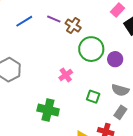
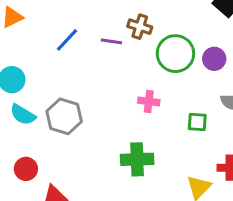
purple line: (54, 19) -> (111, 41), moved
pink cross: (66, 75) -> (149, 101), turned -32

